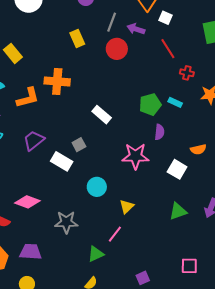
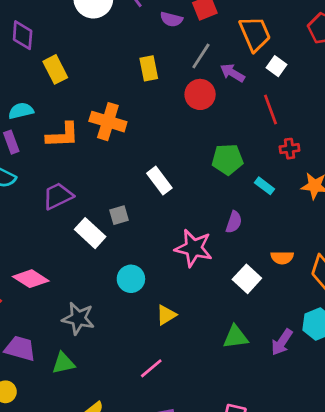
red cross: (187, 73) -> (290, 149), turned -32
green pentagon: (150, 104) -> (227, 159), moved
pink line: (115, 234) -> (151, 368), moved
green triangle: (96, 254) -> (63, 363), moved

